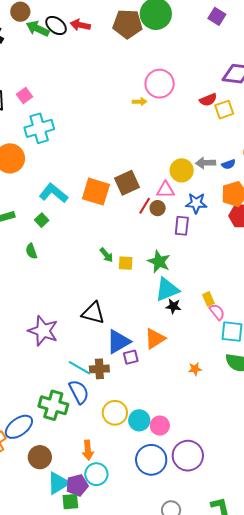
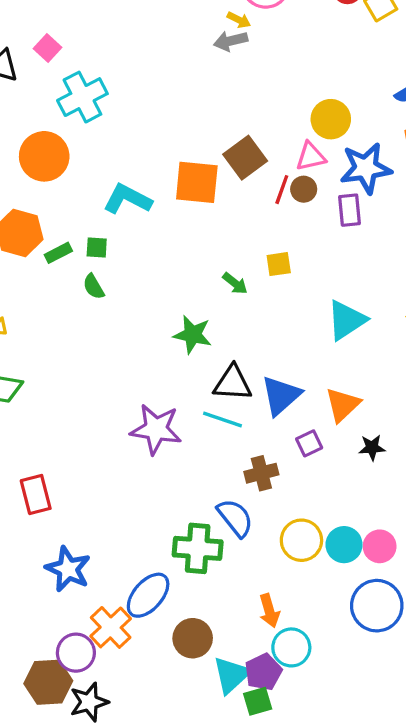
yellow arrow: (140, 102) -> (239, 20), turned 40
gray arrow: (206, 163) -> (231, 41), moved
blue star: (196, 203) -> (366, 168), size x1.4
green square: (42, 220) -> (97, 248), moved, turned -32
green semicircle: (31, 251) -> (94, 287), moved
green star: (159, 262) -> (193, 335), moved
yellow square: (126, 263) -> (279, 264), moved
black star: (173, 306) -> (372, 448), moved
blue triangle: (118, 342) -> (281, 395), moved
cyan line: (79, 368) -> (223, 419), moved

